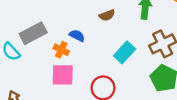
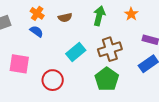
orange cross: (61, 50) -> (37, 13), moved

